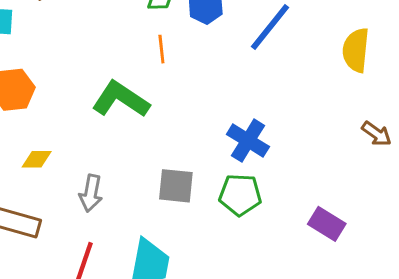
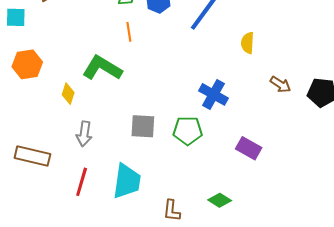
yellow semicircle: (356, 50) -> (247, 43), moved, size x0.7
blue cross: (248, 141) -> (214, 94), moved
yellow diamond: (37, 159) -> (68, 94), moved, turned -70

